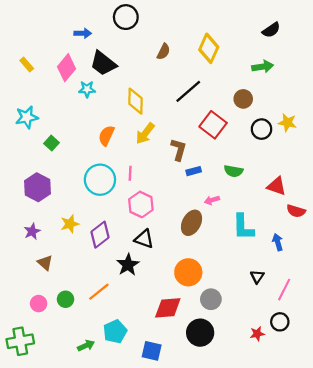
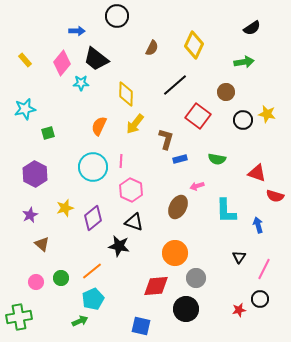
green square: (51, 143) -> (48, 133), turned 32
black star: (128, 265) -> (119, 246), turned -30
cyan pentagon: (115, 332) -> (93, 299), moved

